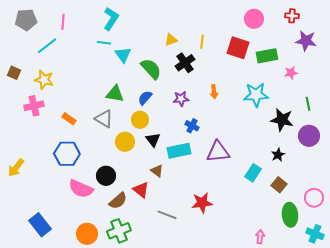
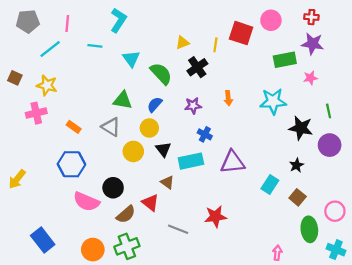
purple star: (306, 41) -> (313, 44), moved
cyan line: (104, 43) -> (95, 46), moved
red square: (238, 48) -> (241, 33), moved

